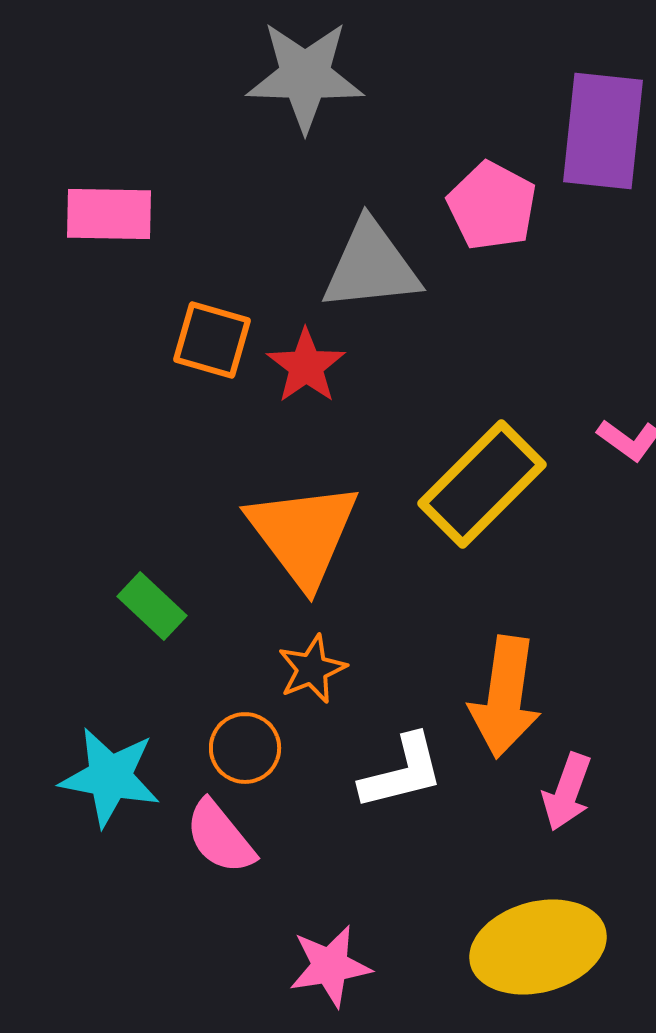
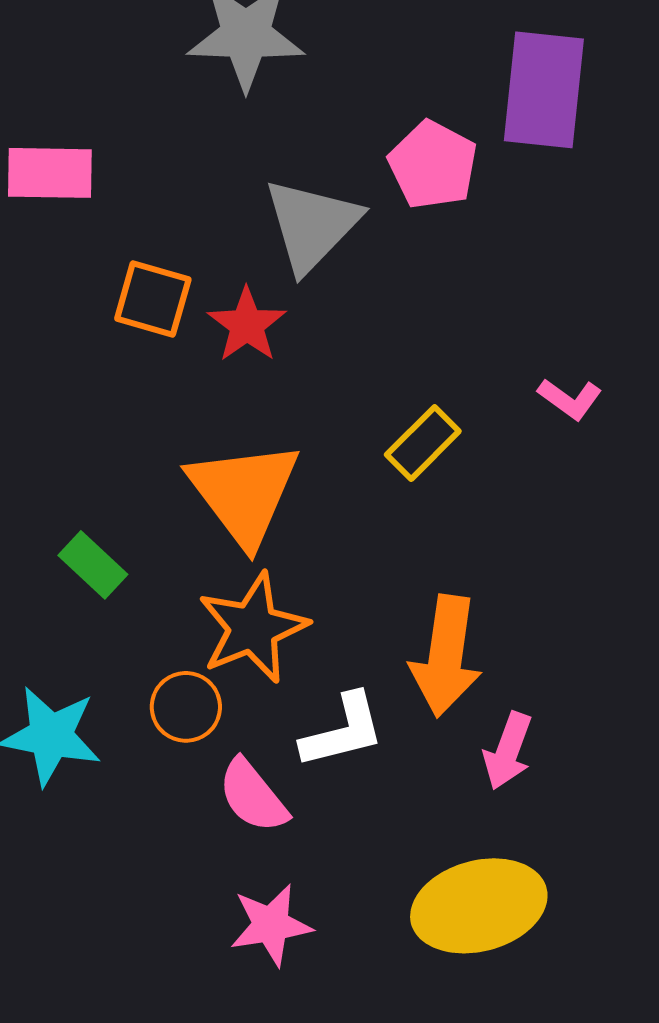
gray triangle: (371, 266) -> (312, 225), turned -40
yellow rectangle: (482, 484) -> (423, 443), size x0.6
orange star: (312, 669) -> (253, 628), size x1.6
pink semicircle: (220, 837) -> (253, 796), moved

